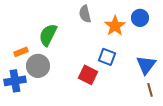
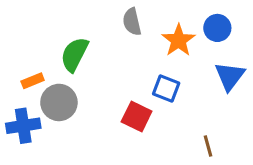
blue triangle: (146, 65) -> (230, 76), moved
brown line: (150, 90) -> (208, 146), moved

